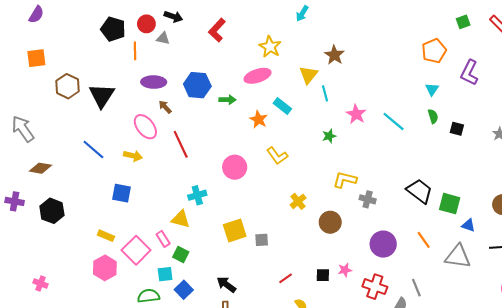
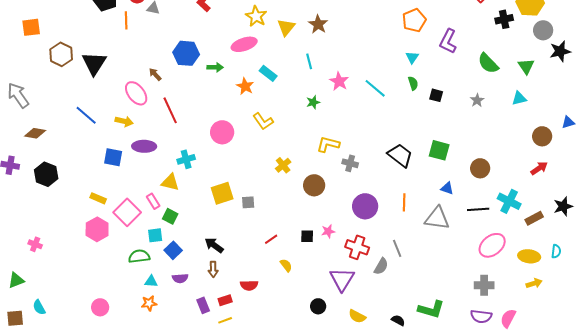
yellow triangle: (308, 75) -> (286, 27), moved
purple ellipse: (154, 82) -> (144, 146), moved
green square: (450, 204) -> (439, 150), moved
orange line: (424, 240) -> (404, 202), turned 36

